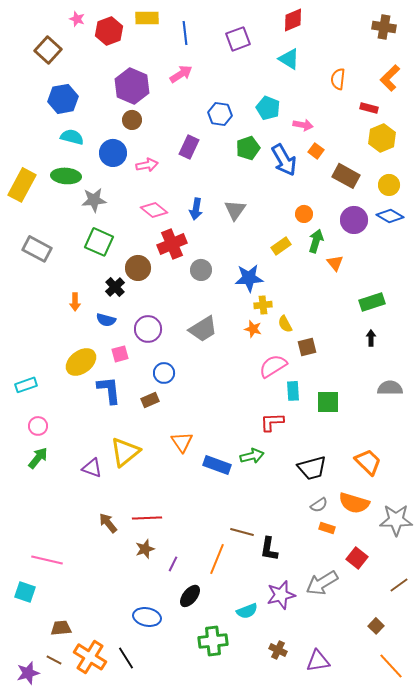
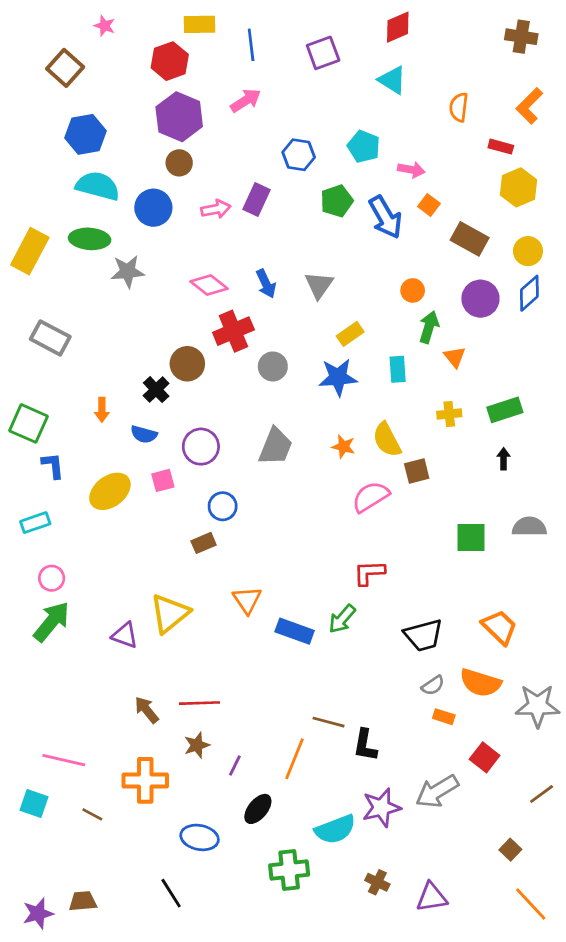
red hexagon: (109, 31) -> (170, 61), moved
cyan semicircle: (72, 137) -> (98, 186), size x1.4
pink arrow: (147, 165) -> (216, 209), moved
blue arrow: (196, 209) -> (266, 284), turned -35
blue diamond: (390, 216) -> (529, 293), turned -72
green square: (99, 242) -> (29, 423), moved
yellow rectangle: (281, 246) -> (350, 334), moved
yellow cross: (263, 305) -> (449, 414), moved
yellow semicircle: (285, 324) -> (387, 440), size x1.5
gray trapezoid: (203, 329) -> (276, 447), turned -36
blue L-shape: (109, 390) -> (53, 466), moved, size x0.7
cyan rectangle: (293, 391) -> (398, 369), moved
green square: (328, 402) -> (471, 537), moved
green arrow: (252, 456) -> (342, 619), turned 145
green arrow: (38, 458) -> (52, 622), size x1.4
cyan semicircle: (247, 611) -> (335, 829), size x1.4
brown trapezoid: (61, 628) -> (83, 901), moved
orange cross: (90, 657) -> (145, 780), moved, turned -32
brown line: (54, 660) -> (92, 814), moved

